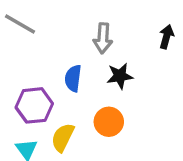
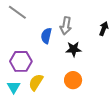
blue semicircle: (73, 78) -> (46, 36), moved
orange circle: (109, 122) -> (73, 80), moved

